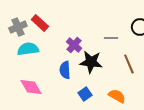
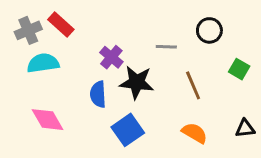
blue square: (85, 94) -> (128, 130), size x1.5
orange semicircle: (117, 96) -> (195, 133), moved

